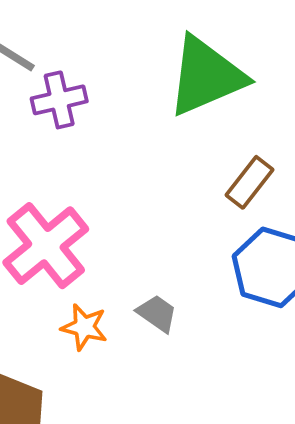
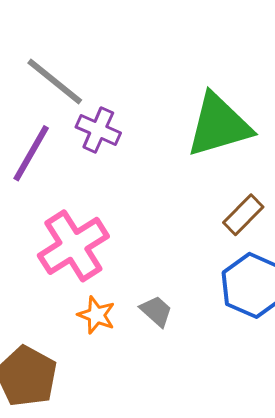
purple cross: (59, 100) -> (98, 130), turned 30

